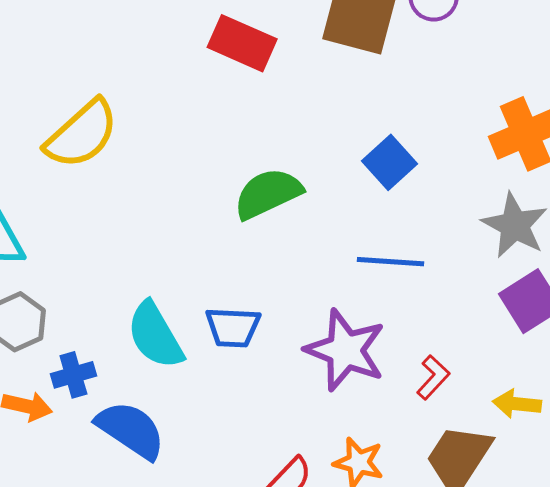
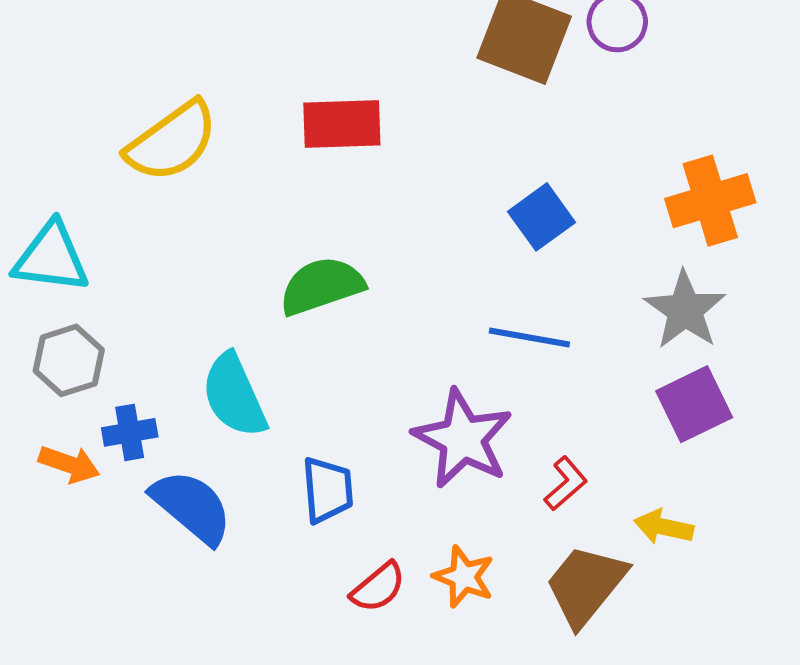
red rectangle: (242, 43) -> (342, 124), moved, turned -32
green semicircle: (268, 194) -> (322, 286), moved
blue trapezoid: (233, 327) -> (328, 490), moved, turned -104

